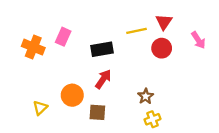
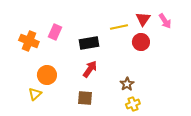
pink arrow: (198, 40) -> (165, 21), moved
orange circle: (72, 95) -> (47, 75), moved

